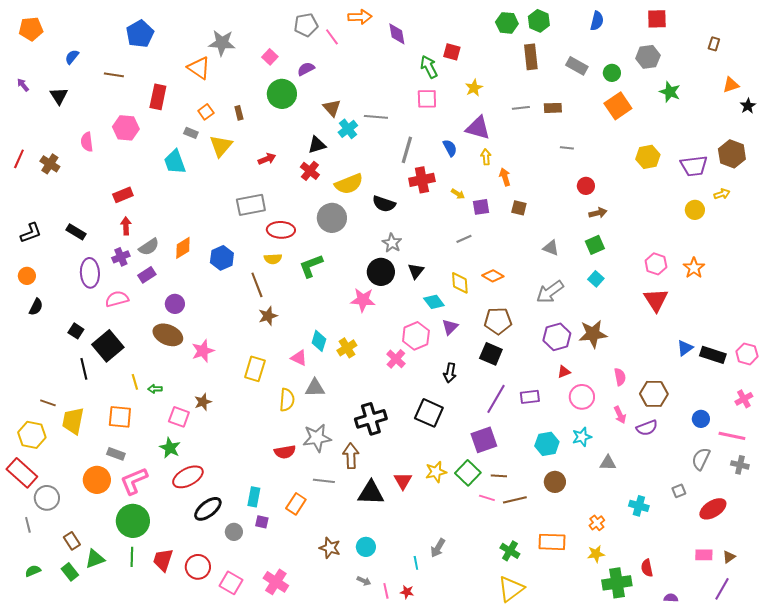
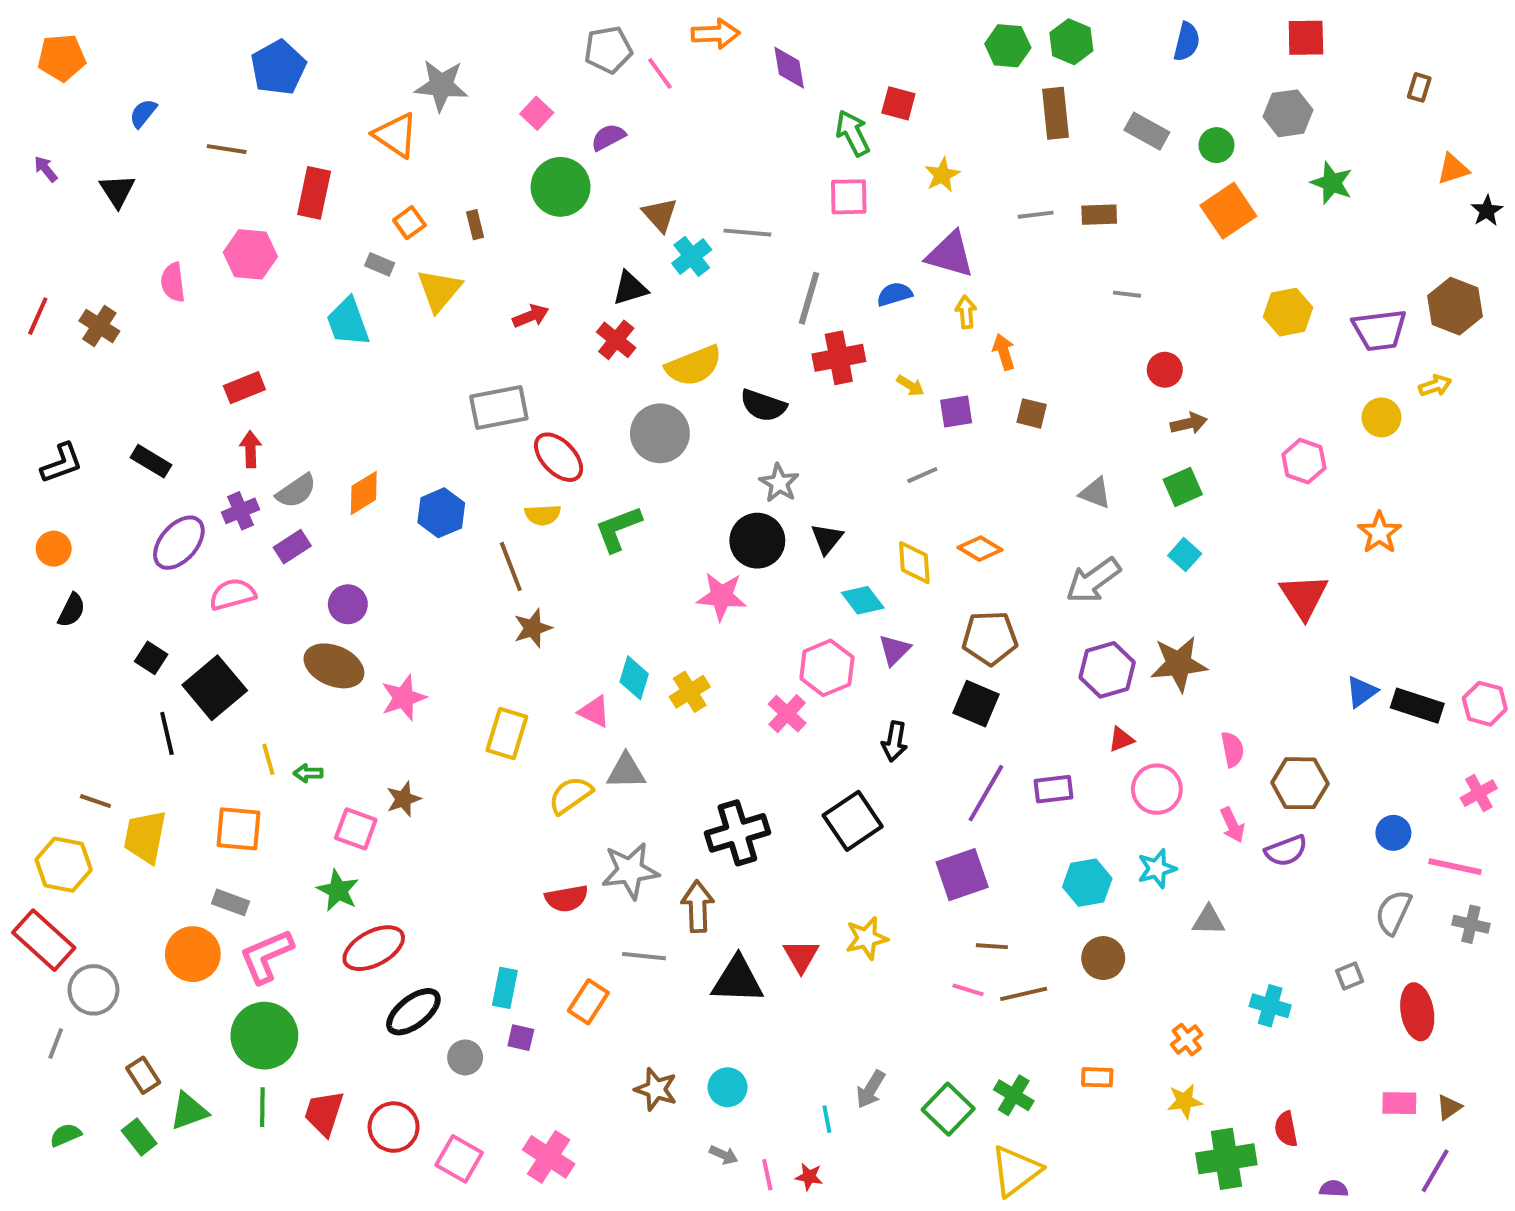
blue semicircle: (450, 148) -> (894, 294), turned -78
red ellipse: (281, 230) -> (559, 457), turned 44
pink hexagon: (656, 264) -> (1304, 461), moved
purple ellipse: (90, 273) -> (179, 543), turned 44
yellow semicircle: (287, 400) -> (570, 795), turned -130
black square: (429, 413) -> (853, 821), turned 32
green square: (468, 473) -> (948, 1109), moved
red ellipse: (713, 509) -> (1417, 1012), turned -68
gray line: (28, 525) -> (56, 1044), turned 35
orange rectangle: (552, 542) -> (1097, 1077), size x0.6

